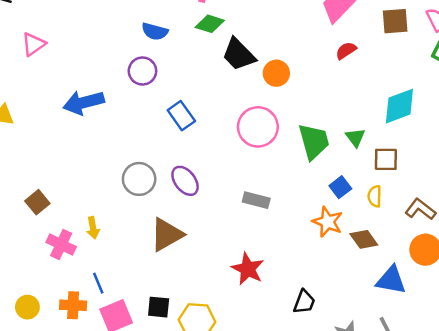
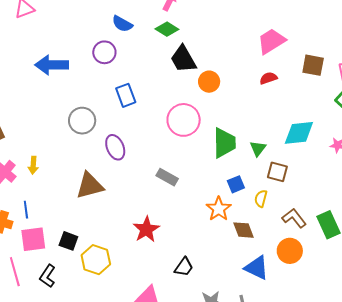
gray circle: (139, 179) -> (82, 121), moved

